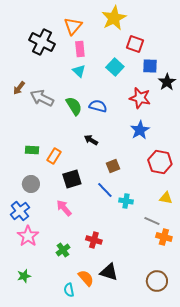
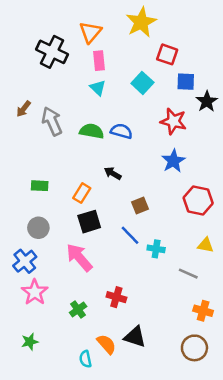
gray arrow: (42, 98) -> (52, 121), turned 40
green semicircle: (74, 106) -> (92, 131), turned -48
orange rectangle: (54, 156) -> (82, 193), moved
pink arrow: (64, 208) -> (79, 257), size x1.4
orange cross: (164, 237) -> (203, 311), moved

